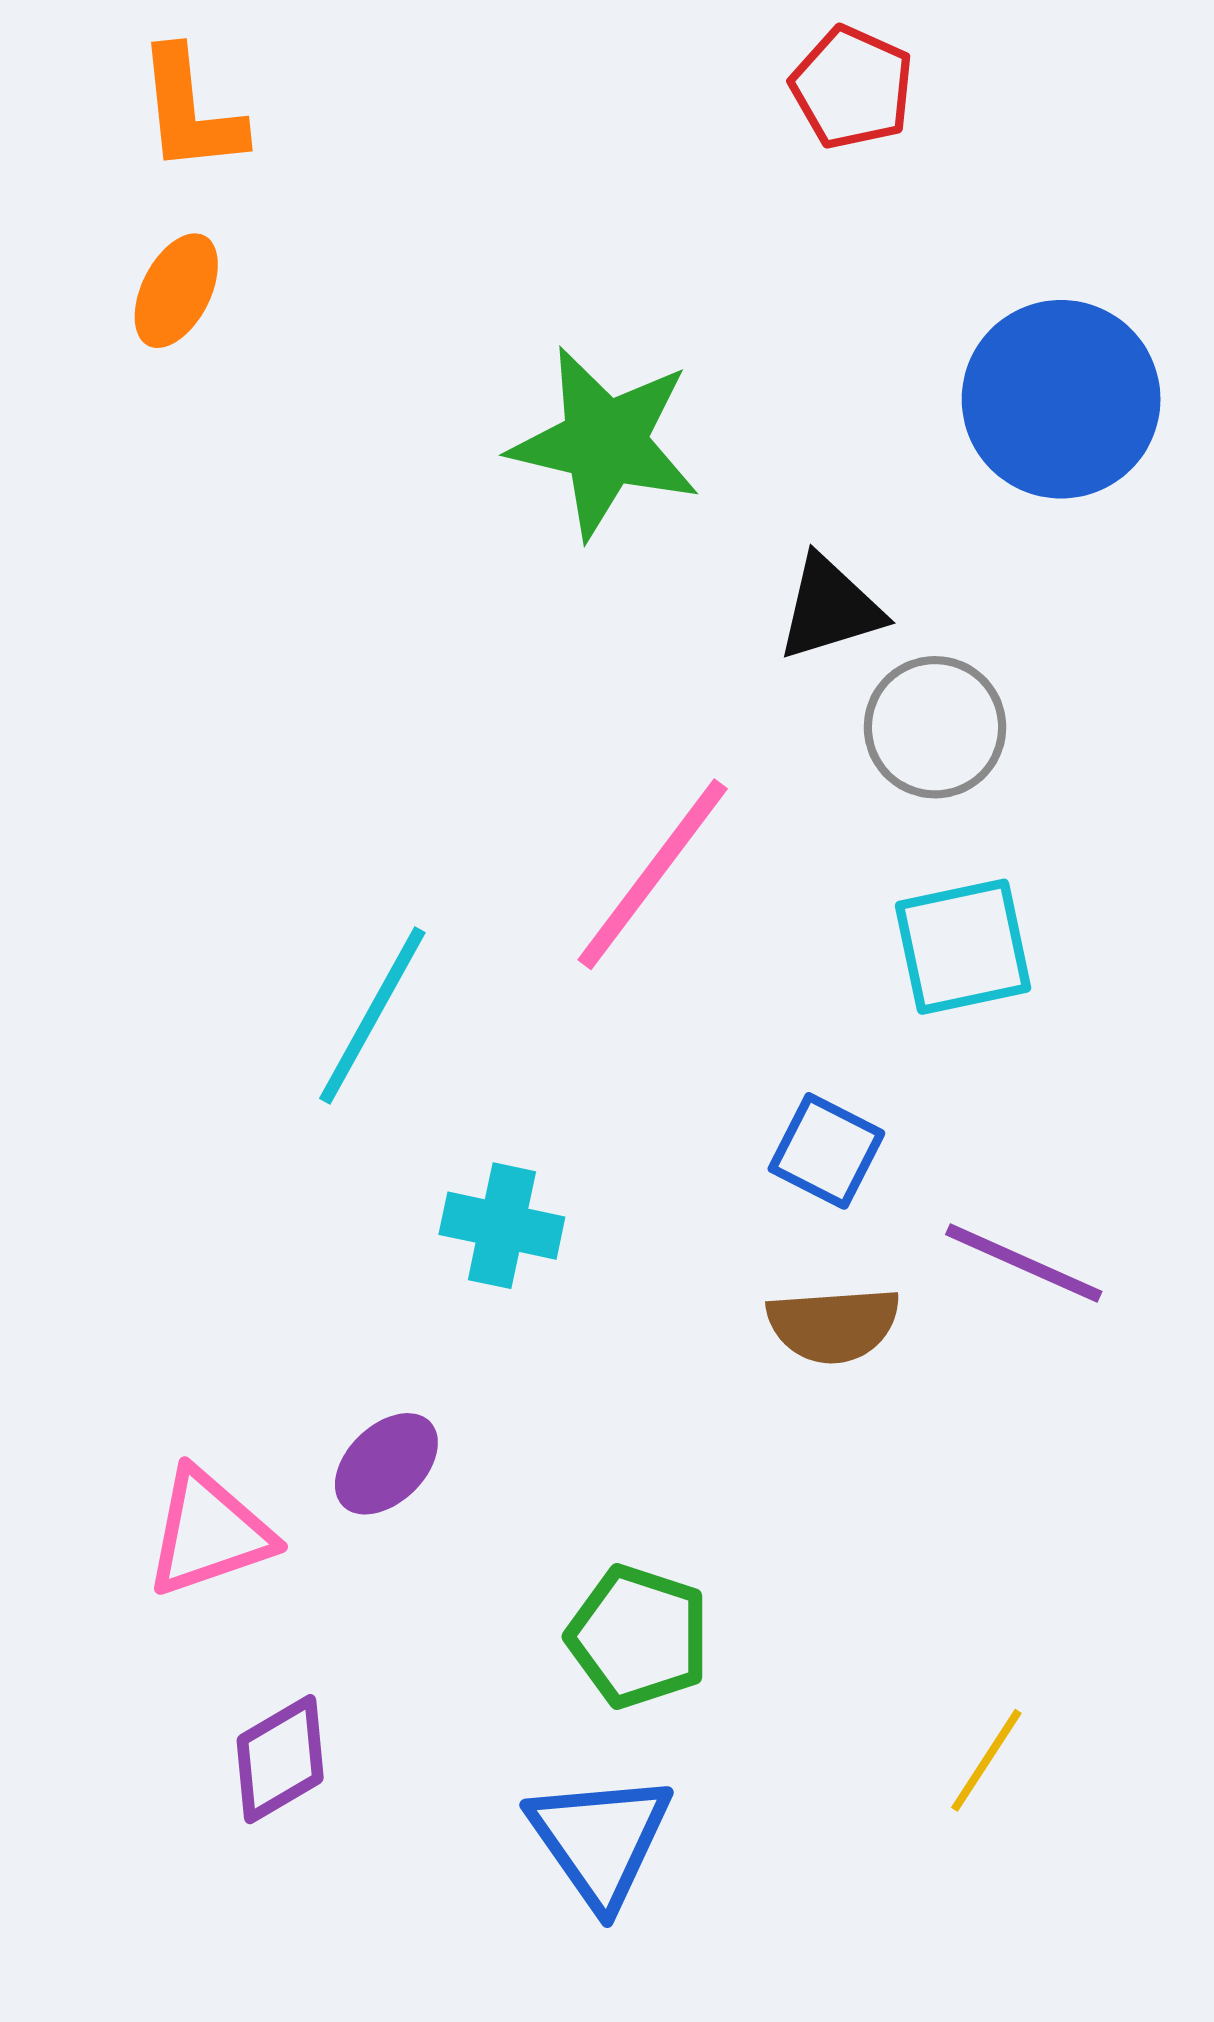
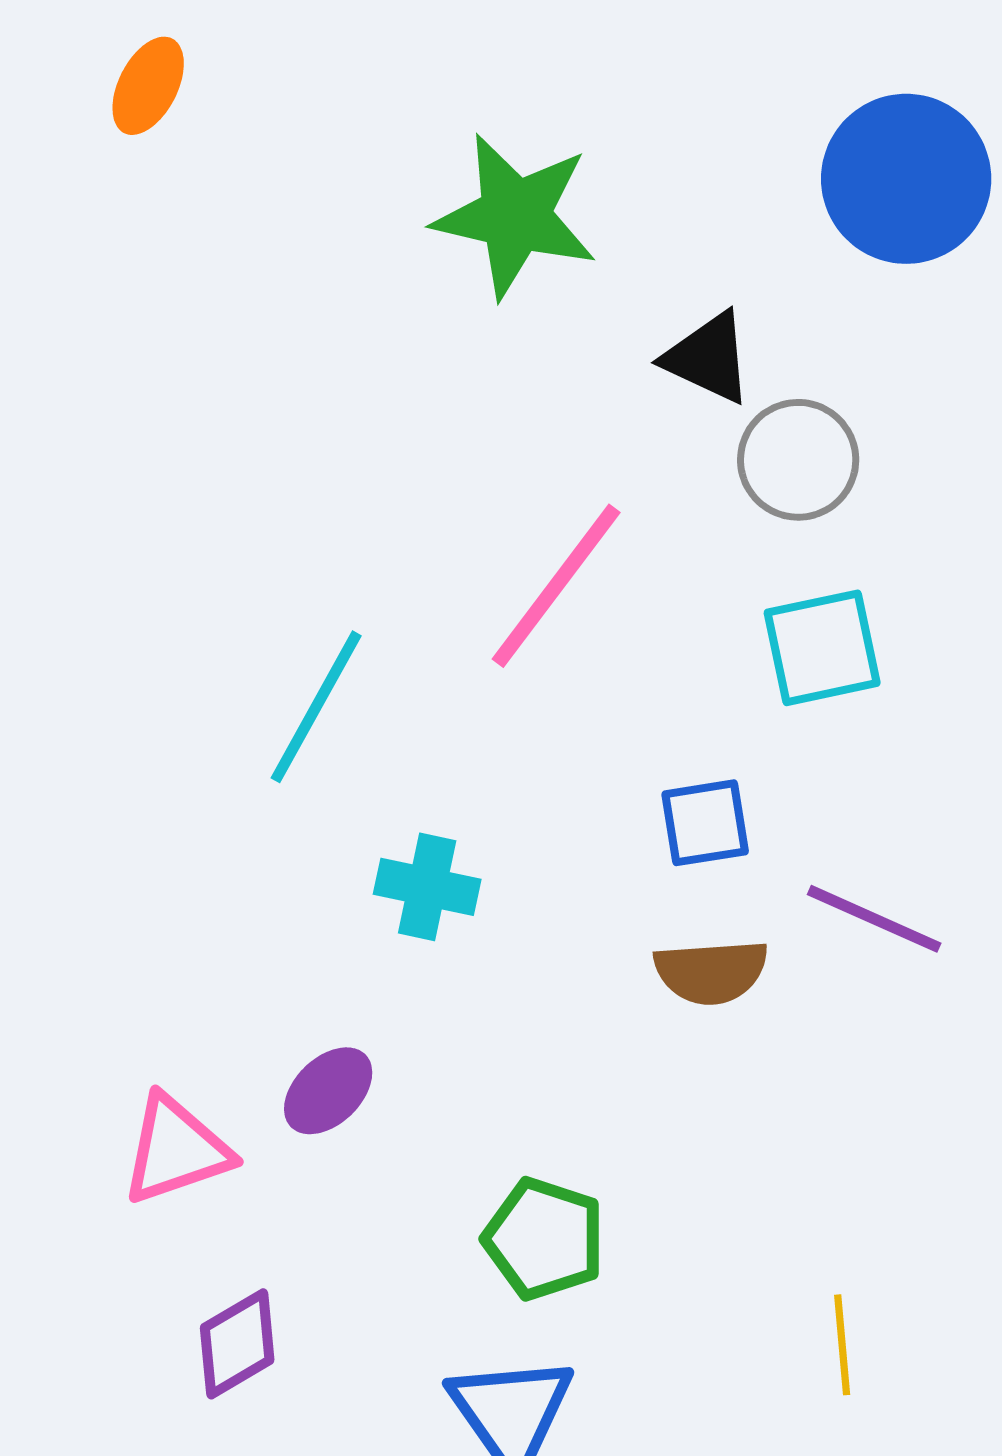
black triangle: (830, 608) -> (708, 358), turned 42
blue square: (826, 1151) -> (705, 823), turned -36
yellow line: (986, 1760) -> (842, 1345), turned -38

